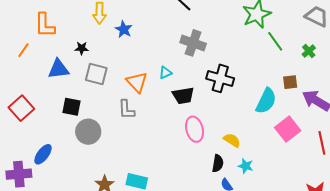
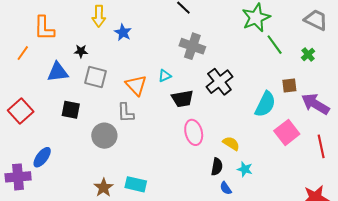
black cross: (220, 78) -> (219, 82), turned 36
gray circle: (88, 132) -> (104, 136), moved

